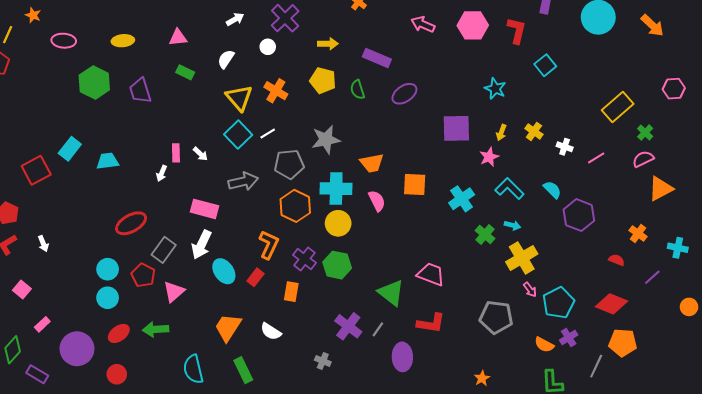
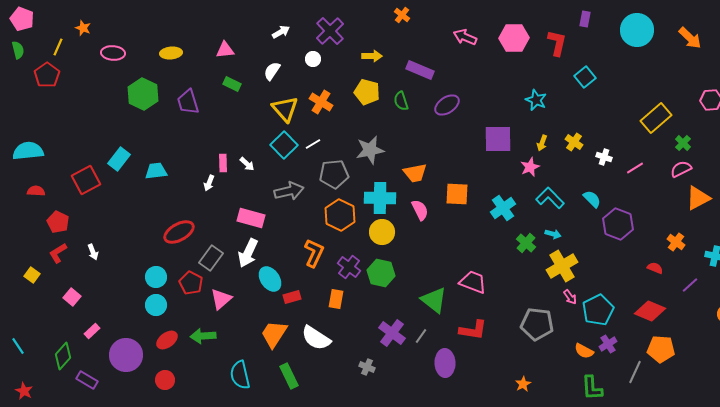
red rectangle: (255, 277) -> (292, 297), moved, turned 36
white semicircle: (271, 331) -> (316, 338), size x1.4

